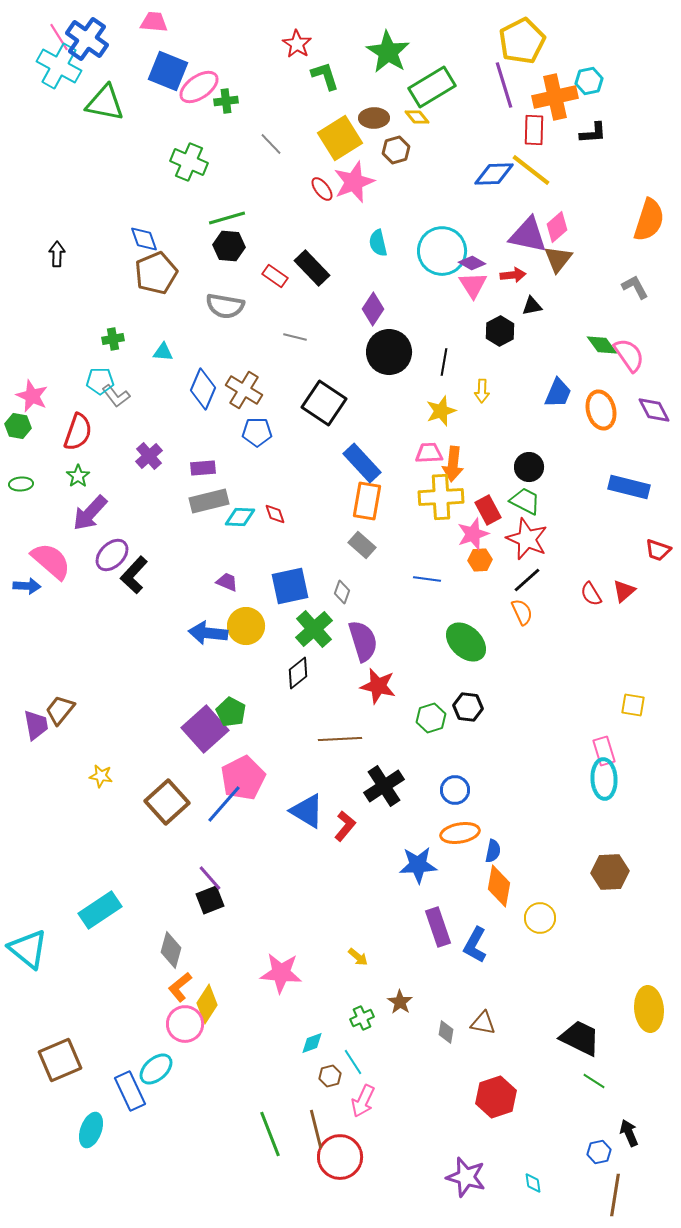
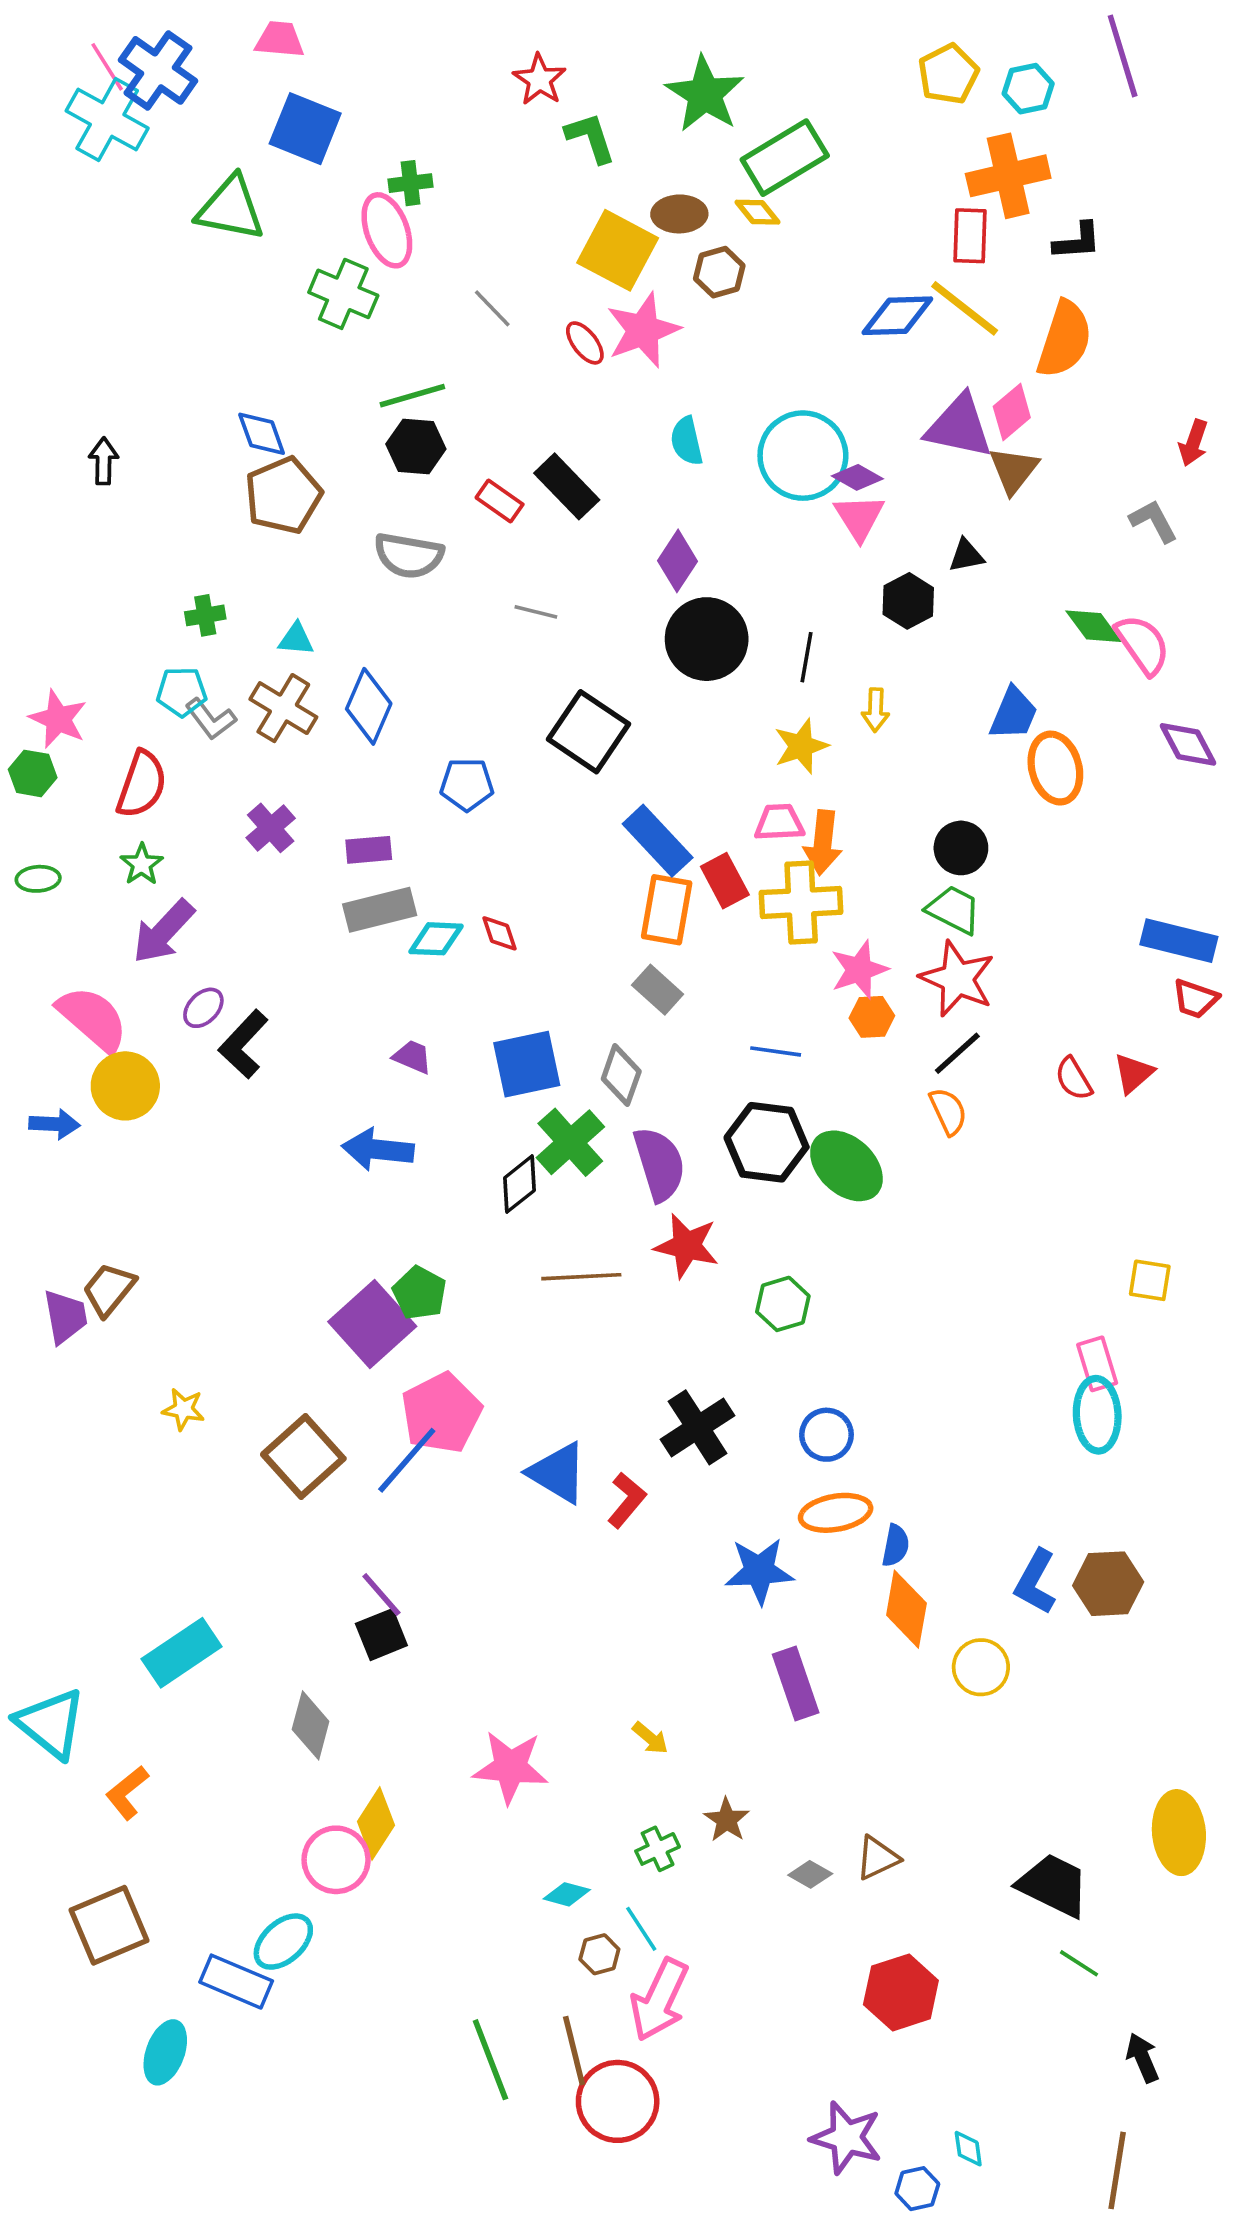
yellow pentagon: (522, 41) -> (948, 74), size x0.7
cyan hexagon: (589, 81) -> (1028, 89), moved
purple line: (504, 85) -> (1123, 56), moved
pink ellipse: (199, 87) -> (387, 230), moved, turned -75
green triangle: (105, 103) -> (231, 209), moved
yellow square: (340, 138) -> (618, 250), turned -30
gray line: (271, 144) -> (492, 308), moved
orange semicircle: (649, 220) -> (1064, 339), moved
red arrow: (513, 275) -> (1193, 443), moved, turned 115
brown cross: (244, 390) -> (283, 708), moved
orange ellipse: (601, 410) -> (1055, 768), moved
blue rectangle: (629, 487) -> (1179, 941), moved
red rectangle: (488, 510) -> (725, 881), moved
purple ellipse: (112, 555) -> (203, 1008), size x0.7
blue arrow: (27, 586) -> (54, 1124), moved
gray diamond: (342, 592) -> (621, 1075), size x1.4
yellow circle: (246, 626) -> (125, 1086), moved
black diamond: (298, 673) -> (519, 1184), moved
black hexagon: (468, 707) -> (767, 1142), moved, size x1.5
brown line: (340, 739) -> (581, 1277), moved
blue L-shape: (475, 945) -> (1035, 1582), moved
orange L-shape: (180, 987) -> (127, 1793), moved
brown triangle: (483, 1023) -> (877, 1858), turned -36
gray diamond: (446, 1032) -> (810, 1874), turned -70
cyan diamond: (312, 1043) -> (567, 1894), turned 35
blue rectangle: (130, 1091) -> (236, 1982), turned -42
pink arrow: (363, 1101) -> (659, 2000), size x1.4
blue hexagon: (599, 1152) -> (917, 2189), moved

